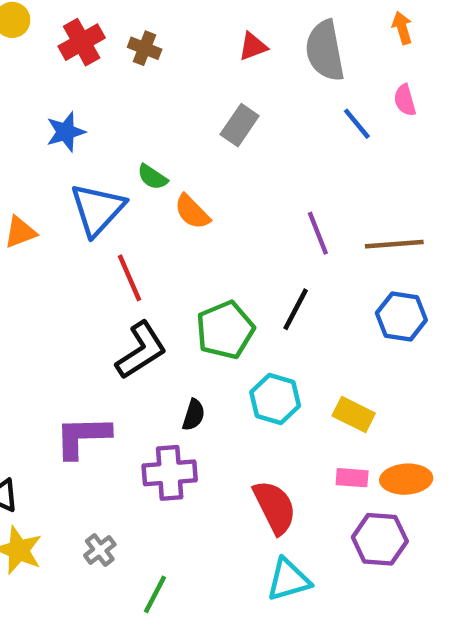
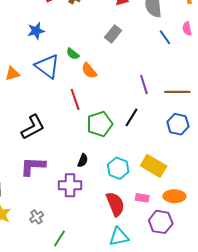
blue triangle: (97, 209) -> (47, 66), turned -40
red line: (130, 278) -> (75, 99), moved
black L-shape: (141, 350) -> (33, 127), moved
cyan hexagon: (275, 399) -> (118, 168), moved
yellow rectangle: (354, 415) -> (154, 166), size x1.4
pink rectangle: (352, 478) -> (142, 198), moved

